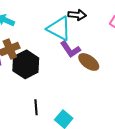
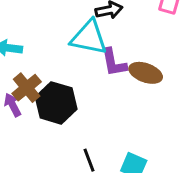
purple L-shape: (70, 49) -> (114, 62), turned 40

